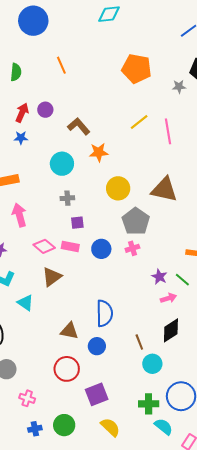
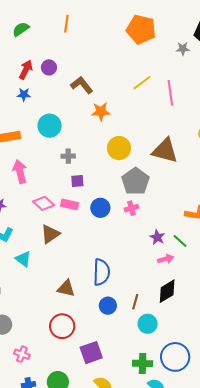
orange line: (61, 65) -> (66, 24), turned 30
green semicircle: (16, 72) -> (21, 29), turned -132
cyan circle: (62, 164) -> (50, 126), moved
brown line: (139, 342) -> (135, 302), turned 35
blue circle: (97, 346) -> (108, 306), moved

